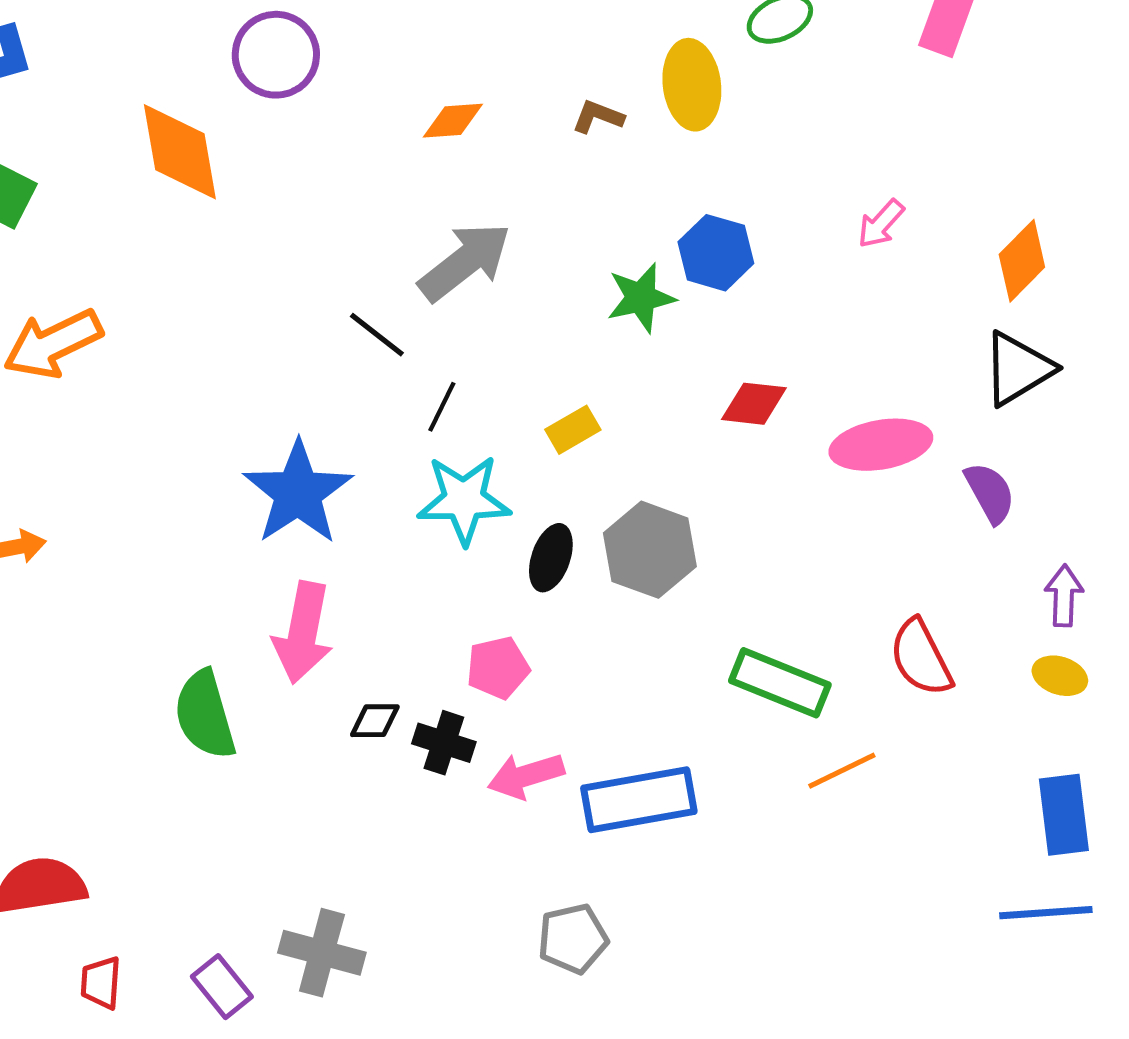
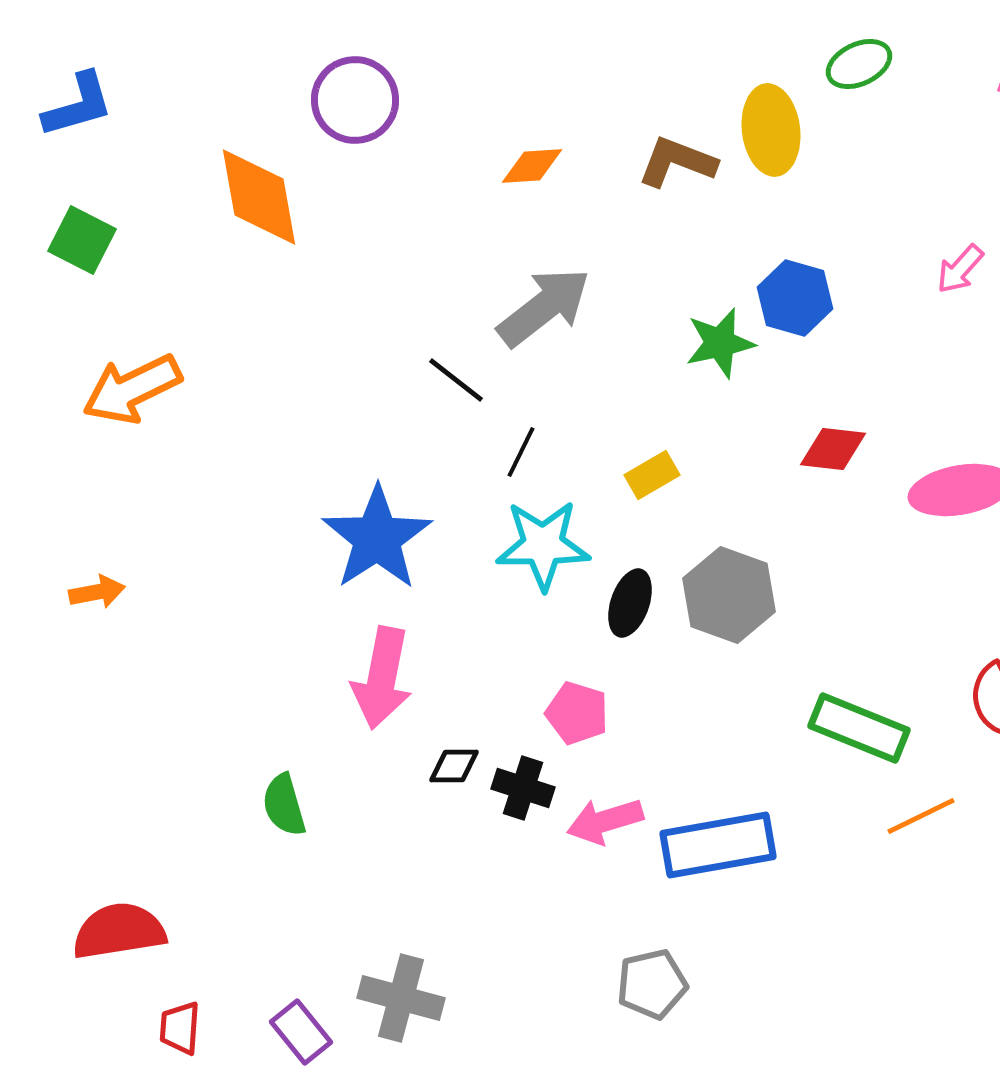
brown L-shape: (598, 117) -> (677, 162), size x1.5
pink pentagon: (498, 668) -> (577, 713), turned 30
green semicircle: (205, 715) -> (284, 805), moved, size x0.7

